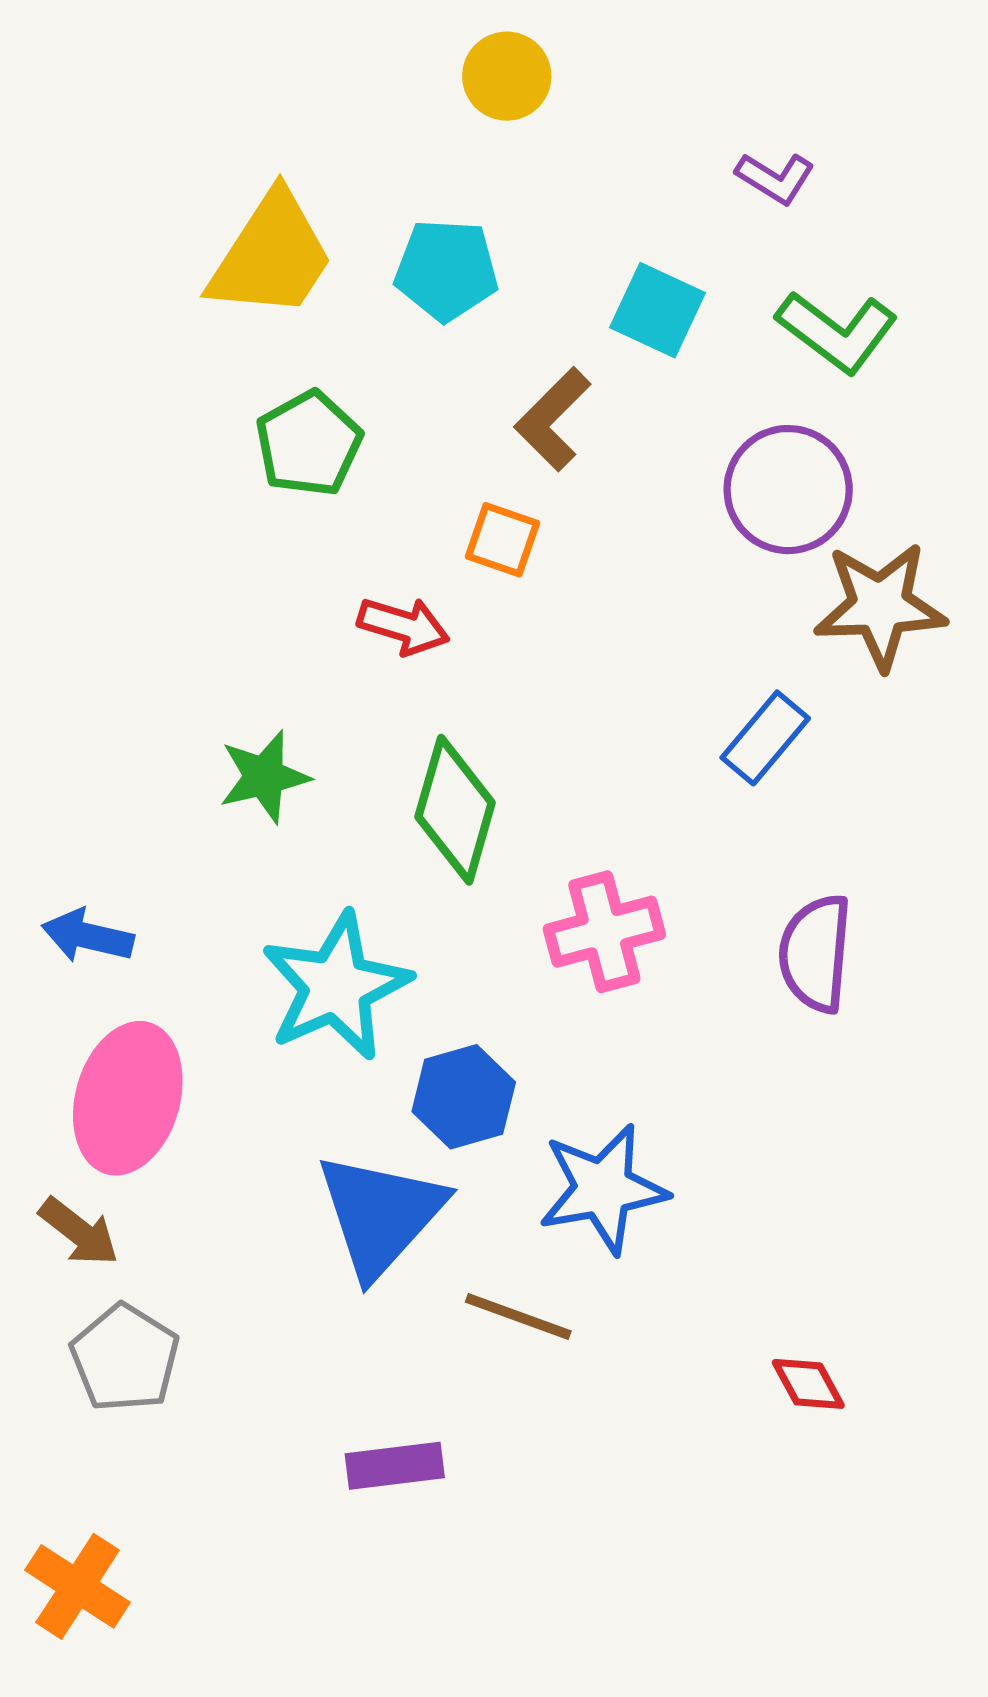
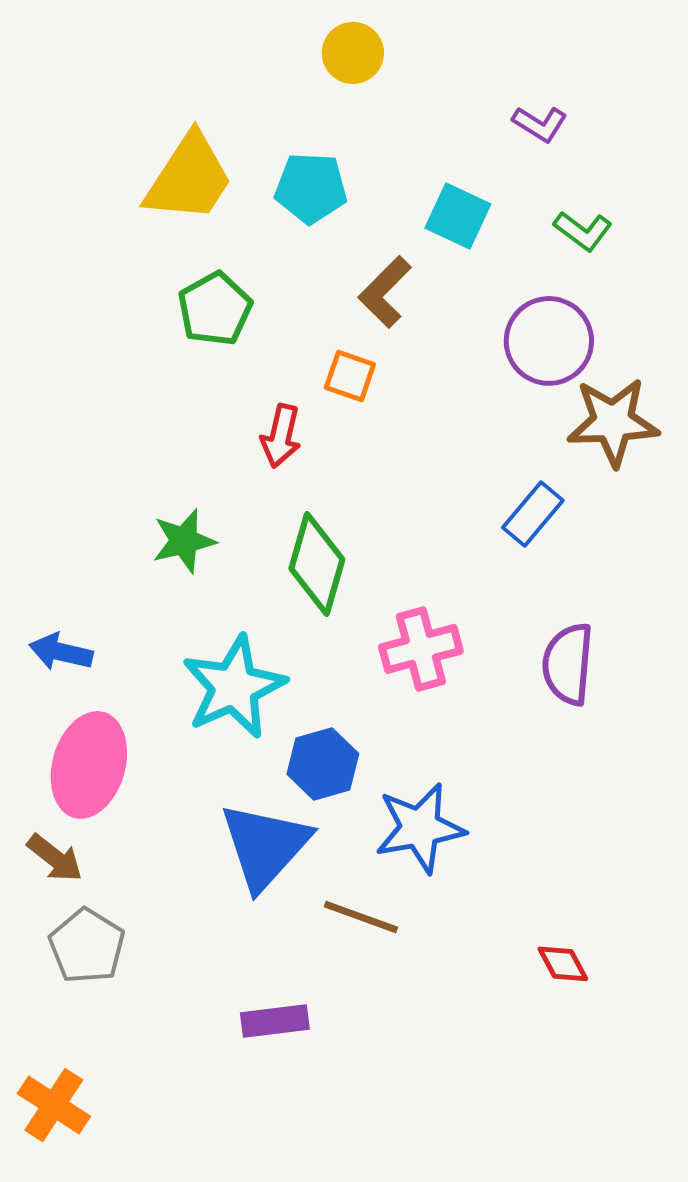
green L-shape: (837, 332) -> (583, 231), size x0.7
red arrow: (403, 626) -> (281, 436), turned 86

